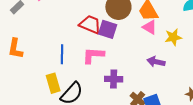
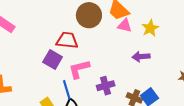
purple square: (108, 29) -> (53, 59), moved, turned 30
blue line: (62, 54) -> (67, 90), moved

